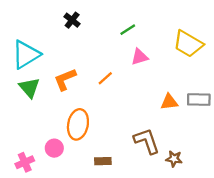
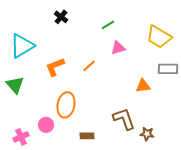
green triangle: (29, 88) -> (15, 85), moved
gray rectangle: (199, 100) -> (168, 69), moved

